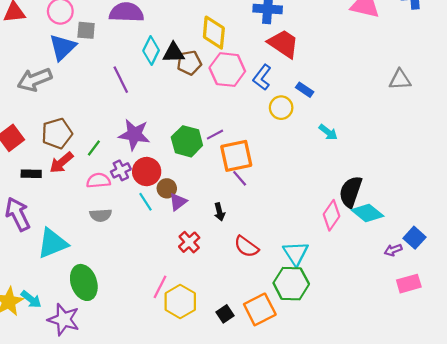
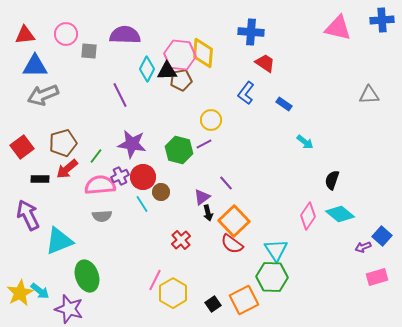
red trapezoid: (283, 44) -> (265, 63), size x0.7
blue triangle: (63, 47) -> (35, 66), moved, turned 44
pink hexagon: (227, 70) -> (180, 55), moved
yellow circle: (281, 108) -> (211, 120), moved
orange square: (236, 156) -> (234, 221), moved, turned -32
pink semicircle: (98, 180) -> (100, 185), size x1.4
black semicircle: (351, 192) -> (332, 180), moved, size x0.7
purple triangle: (178, 202) -> (202, 197), moved

